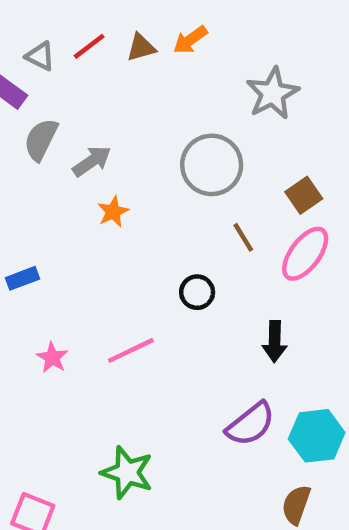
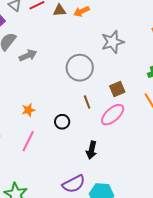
orange star: (113, 212) -> (28, 110), moved
pink line: (131, 350) -> (28, 141), turned -50

